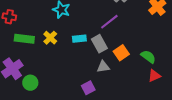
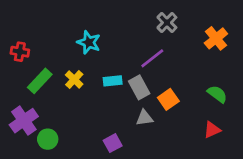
green rectangle: (24, 39) -> (40, 81), turned -54
green semicircle: (148, 57) -> (217, 94), moved
purple square: (88, 88) -> (113, 143), moved

